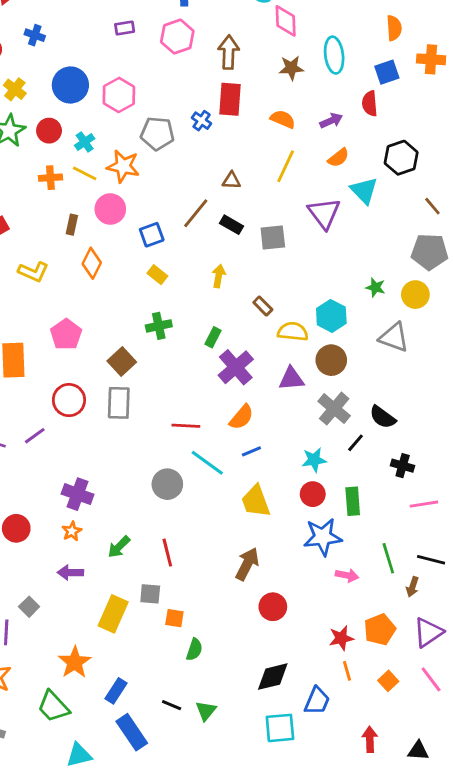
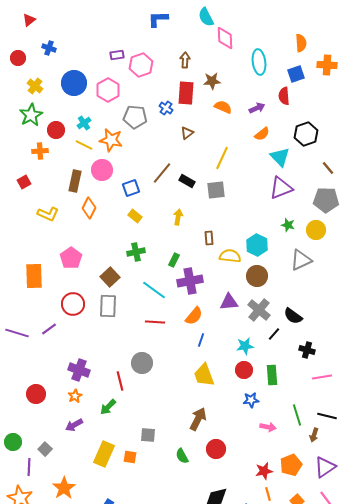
purple rectangle: (125, 28) -> (117, 55), moved
pink hexagon: (177, 37) -> (141, 65), moved
brown arrow: (229, 52) -> (185, 60), size x0.7
brown star: (291, 68) -> (212, 81), moved
red circle: (49, 131) -> (56, 130), moved
yellow line: (286, 166) -> (222, 158), moved
orange cross: (50, 178) -> (40, 151), moved
brown triangle: (231, 181) -> (187, 133), moved, turned -40
purple triangle: (324, 213) -> (281, 188), moved, turned 45
brown rectangle: (72, 225) -> (75, 181), size x1.5
brown rectangle: (263, 306) -> (209, 238), turned 40
gray triangle: (394, 337) -> (301, 260), turned -45
purple cross: (236, 367) -> (190, 281), turned 30
purple triangle: (291, 379) -> (229, 302), moved
blue line: (251, 451) -> (201, 340), turned -48
cyan line: (207, 463) -> (154, 290), moved
blue star: (323, 537) -> (251, 400), size x0.6
red line: (167, 553) -> (120, 381), moved
purple arrow: (70, 573) -> (74, 425), turned -30
gray square: (150, 594) -> (148, 435), moved
orange square: (174, 618) -> (130, 457), moved
green semicircle: (194, 649) -> (182, 456), moved, turned 133
orange star: (75, 662) -> (64, 488), moved

